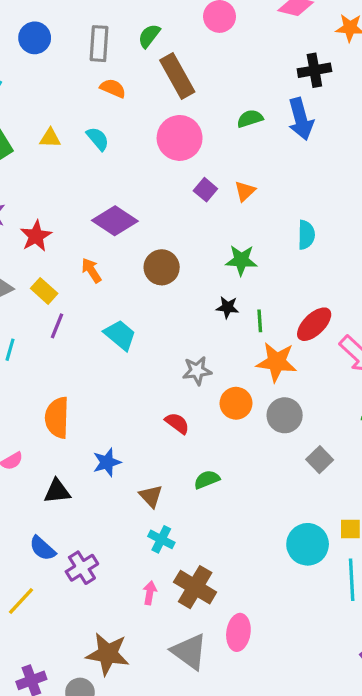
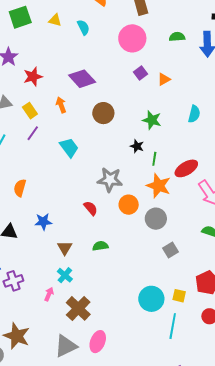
gray star: (197, 371) -> (110, 180), size x1.4
orange semicircle: (57, 418) -> (20, 188), size x0.7
pink arrow: (150, 593) -> (49, 294), moved
gray triangle: (189, 652) -> (66, 346), turned 45

